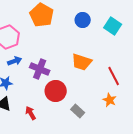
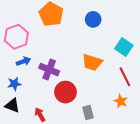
cyan square: (113, 26) -> (124, 47), moved
gray rectangle: (78, 111) -> (88, 113), turned 32

